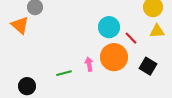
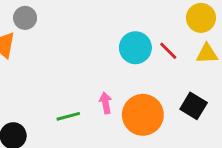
red line: (131, 38) -> (168, 51), moved
orange circle: (114, 57) -> (143, 115), moved

